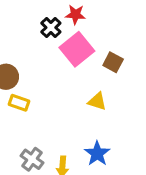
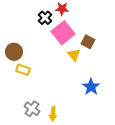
yellow triangle: (97, 101) -> (74, 55), moved, turned 32
blue star: (97, 153) -> (91, 87), moved

